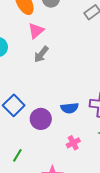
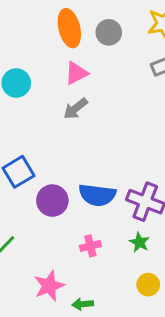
blue semicircle: (70, 108) -> (97, 195), size x1.4

